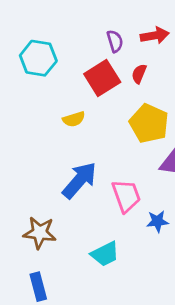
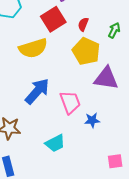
red semicircle: (139, 74) -> (83, 24), moved
yellow semicircle: (74, 119) -> (33, 48), size x1.8

